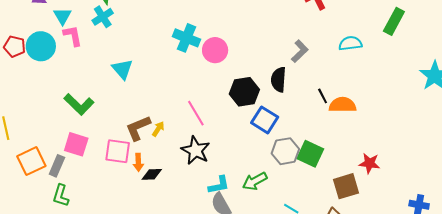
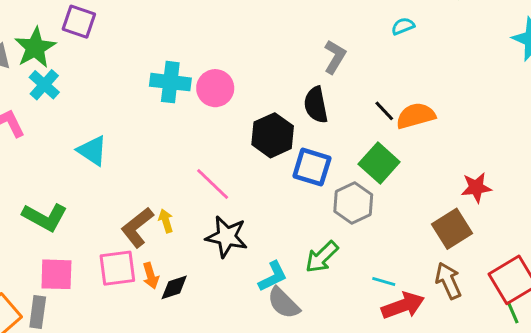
cyan semicircle: (350, 43) -> (403, 26), size x0.7
yellow arrow: (158, 129) -> (166, 221), turned -35
green square: (310, 154) -> (379, 163), moved, turned 32

